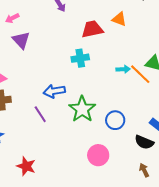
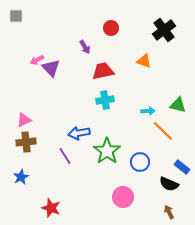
red trapezoid: (92, 29) -> (103, 71), moved
purple triangle: (21, 40) -> (51, 68), moved
orange line: (140, 74) -> (163, 131), moved

